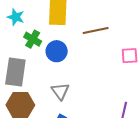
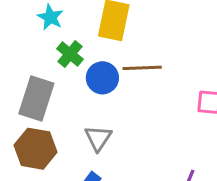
brown line: (96, 30) -> (142, 68), moved

